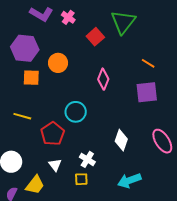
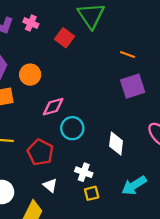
pink diamond: (103, 79) -> (53, 107), moved, turned 65
cyan circle: (76, 112) -> (72, 128), moved
yellow square: (81, 179) -> (92, 193), moved

